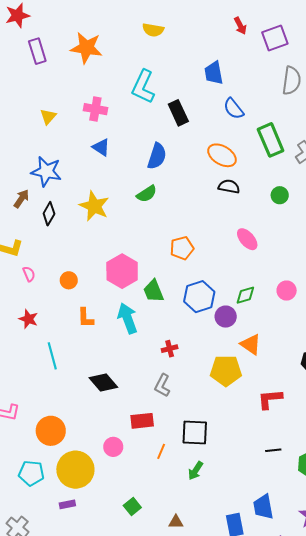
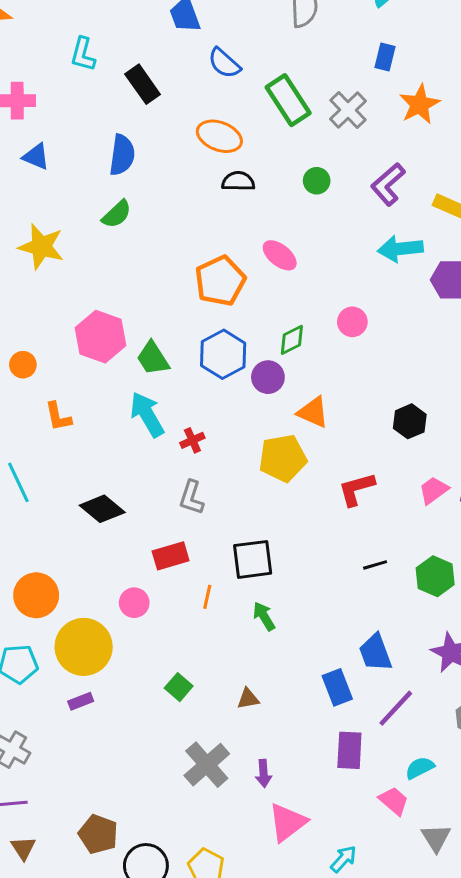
cyan L-shape: (143, 87) -> (83, 54), size x0.7
orange pentagon: (182, 248) -> (220, 281), moved, size x1.4
cyan arrow: (128, 318) -> (147, 415), moved
green arrow: (196, 471) -> (264, 616), turned 126

